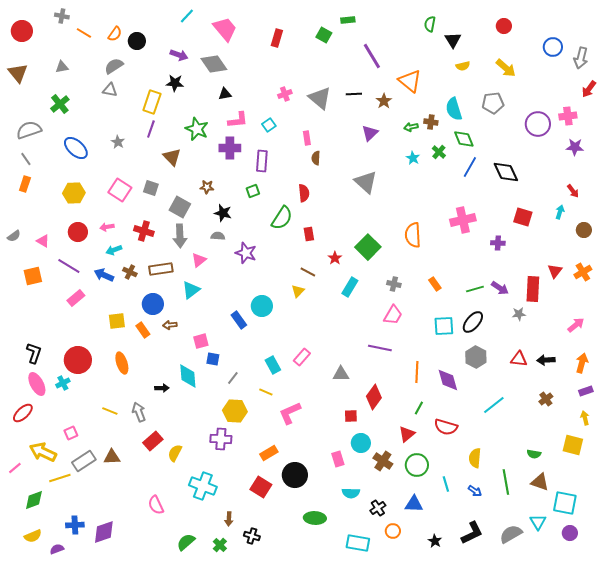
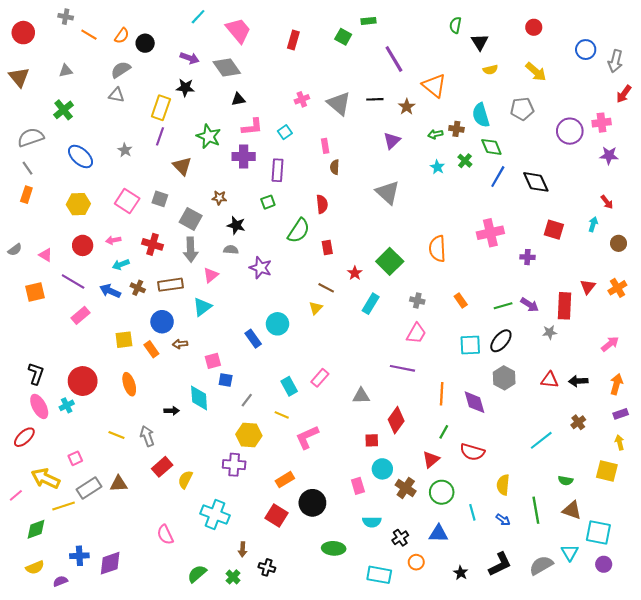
cyan line: (494, 405) -> (541, 440), moved

